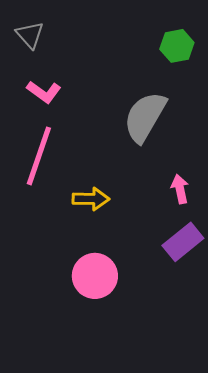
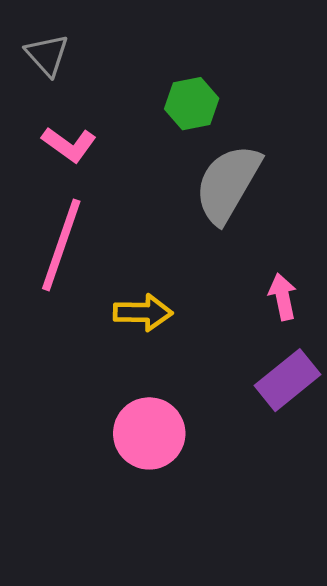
green hexagon: (177, 46) -> (192, 104), moved

